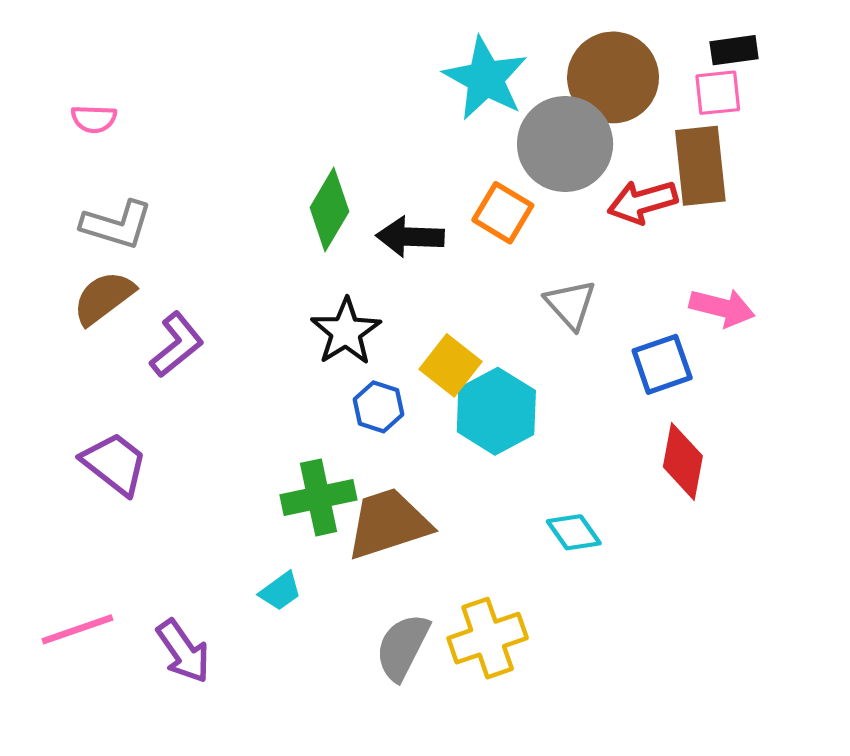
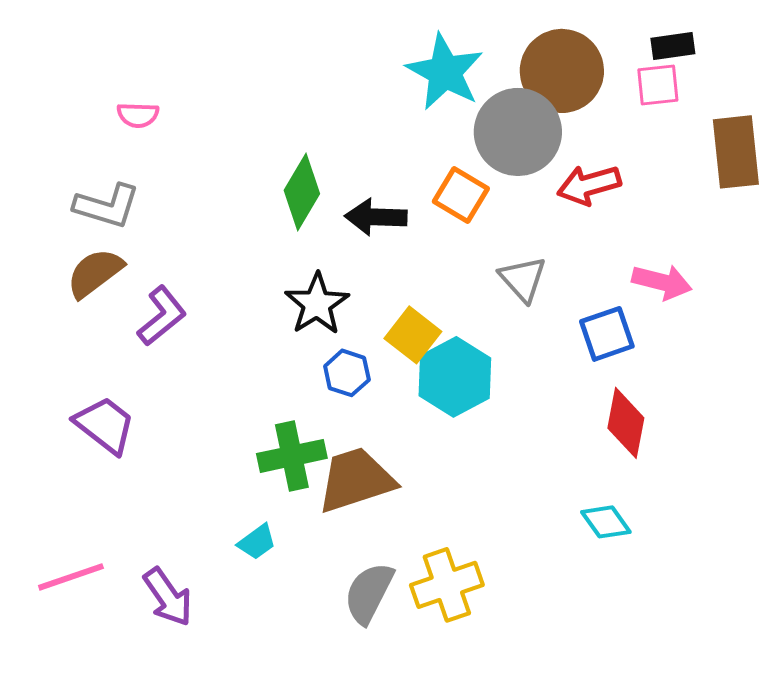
pink semicircle: (94, 119) -> (138, 115), moved
brown rectangle: (700, 166) -> (736, 152), moved
cyan diamond: (574, 532) -> (606, 522), moved

